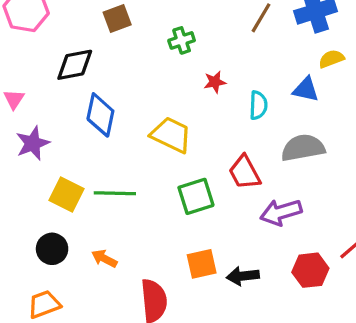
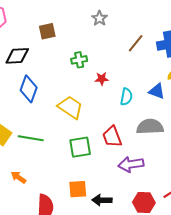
green cross: (182, 40) -> (79, 60), moved

